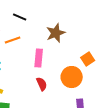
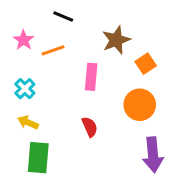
orange square: (88, 59) -> (146, 64), moved
red semicircle: (42, 84) -> (90, 127), moved

